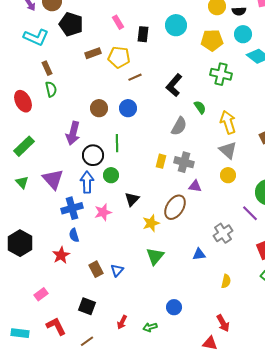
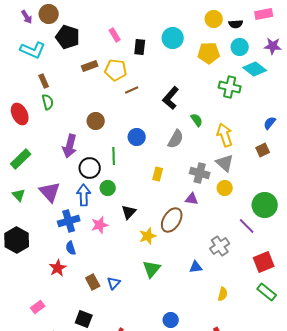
green cross: (221, 74) -> (230, 87), moved
blue circle: (128, 108) -> (137, 137), moved
gray cross: (184, 162) -> (200, 173), moved
black hexagon: (20, 243) -> (17, 240), moved

